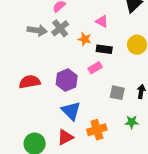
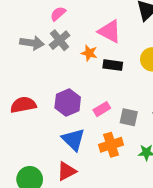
pink triangle: (102, 21) -> (110, 31), size x1.5
pink rectangle: (95, 68) -> (102, 109), moved
orange cross: (97, 130) -> (111, 145), moved

